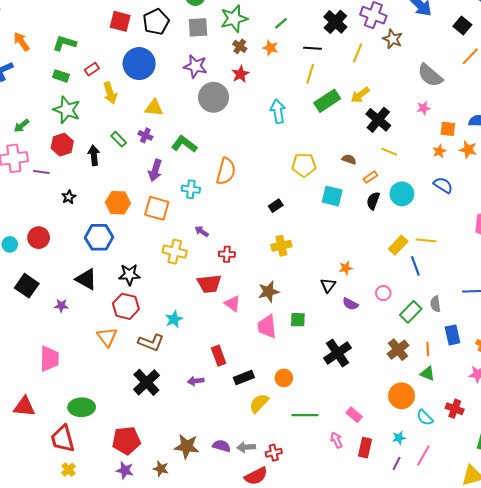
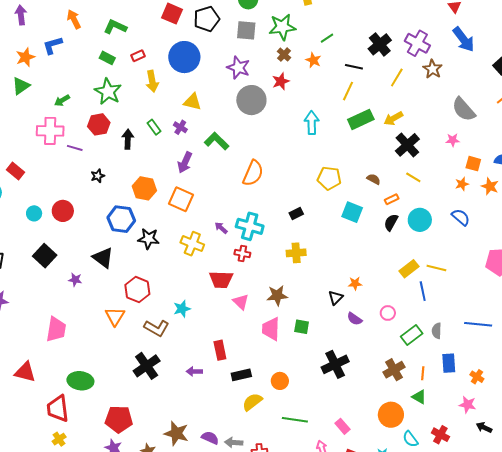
cyan cross: (191, 189) -> (250, 226), moved, size x1.5
black star: (129, 275) -> (149, 239), moved

